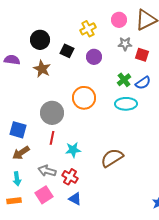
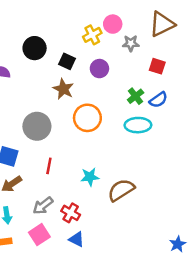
pink circle: (119, 20) -> (113, 24), moved
gray star: (125, 44) -> (131, 43), moved
brown star: (42, 69) -> (63, 89), moved
gray circle: (52, 113) -> (37, 126), moved
cyan star: (73, 150) -> (90, 177), moved
gray arrow: (47, 171) -> (43, 206), turned -54

